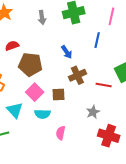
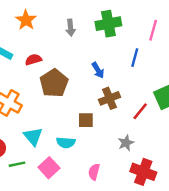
brown pentagon: (30, 65) -> (54, 83), turned 30
red line: (104, 85) -> (140, 111), turned -63
pink square: (35, 92) -> (49, 168), moved
pink semicircle: (61, 133) -> (94, 172), moved

